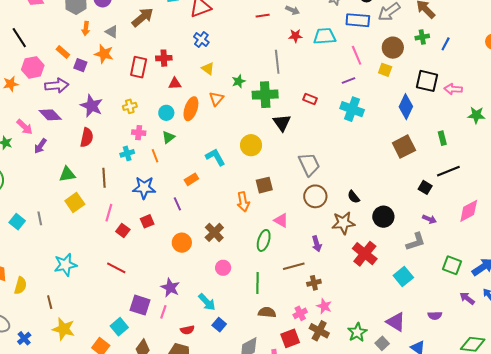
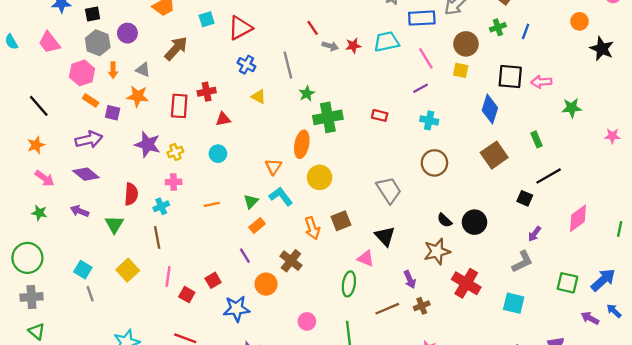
gray arrow: (293, 10) -> (330, 46), moved
red line: (263, 16) -> (313, 28), turned 72
black line: (19, 38) -> (39, 106), moved
gray line: (277, 62) -> (288, 65), moved
pink hexagon: (33, 67) -> (82, 73), moved
green star: (239, 81) -> (307, 94), moved
orange triangle: (216, 99) -> (273, 167), moved
purple star: (92, 106) -> (148, 144), moved
orange ellipse: (191, 109) -> (302, 144), moved
cyan cross: (352, 109) -> (429, 120), size x0.7
black triangle: (282, 123) -> (385, 236), moved
pink arrow: (25, 127) -> (45, 178), moved
pink cross: (139, 133) -> (174, 182), moved
green triangle: (168, 137) -> (251, 201), moved
purple arrow: (40, 146) -> (80, 211), turned 84
cyan cross: (127, 153) -> (161, 206), moved
orange line: (155, 156) -> (212, 204), turned -72
green triangle: (67, 174) -> (114, 224), moved, turned -42
blue star: (144, 188) -> (236, 309), moved
brown circle: (315, 196) -> (434, 163), moved
orange arrow: (243, 202) -> (312, 228), moved
black circle: (383, 217) -> (474, 222), moved
purple arrow: (429, 219) -> (534, 234), turned 112
cyan square: (17, 222) -> (83, 270), moved
brown cross: (214, 232) -> (291, 261), moved
orange circle: (182, 243) -> (266, 284), moved
cyan square: (403, 276) -> (514, 303), turned -30
brown cross: (314, 283) -> (422, 306), moved

